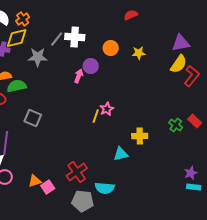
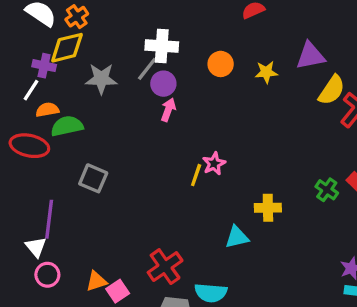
gray line: (57, 39) -> (147, 69), moved
purple triangle: (181, 43) -> (310, 56), moved
purple circle: (91, 66) -> (163, 84), moved

